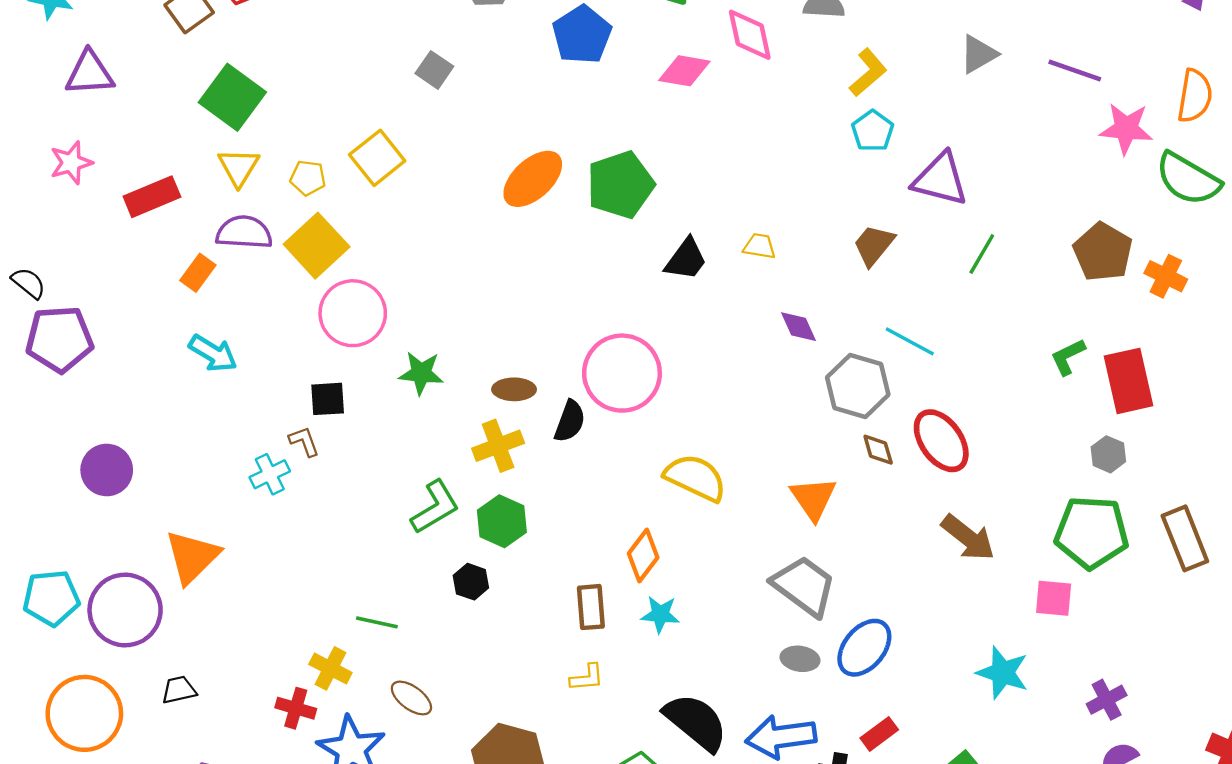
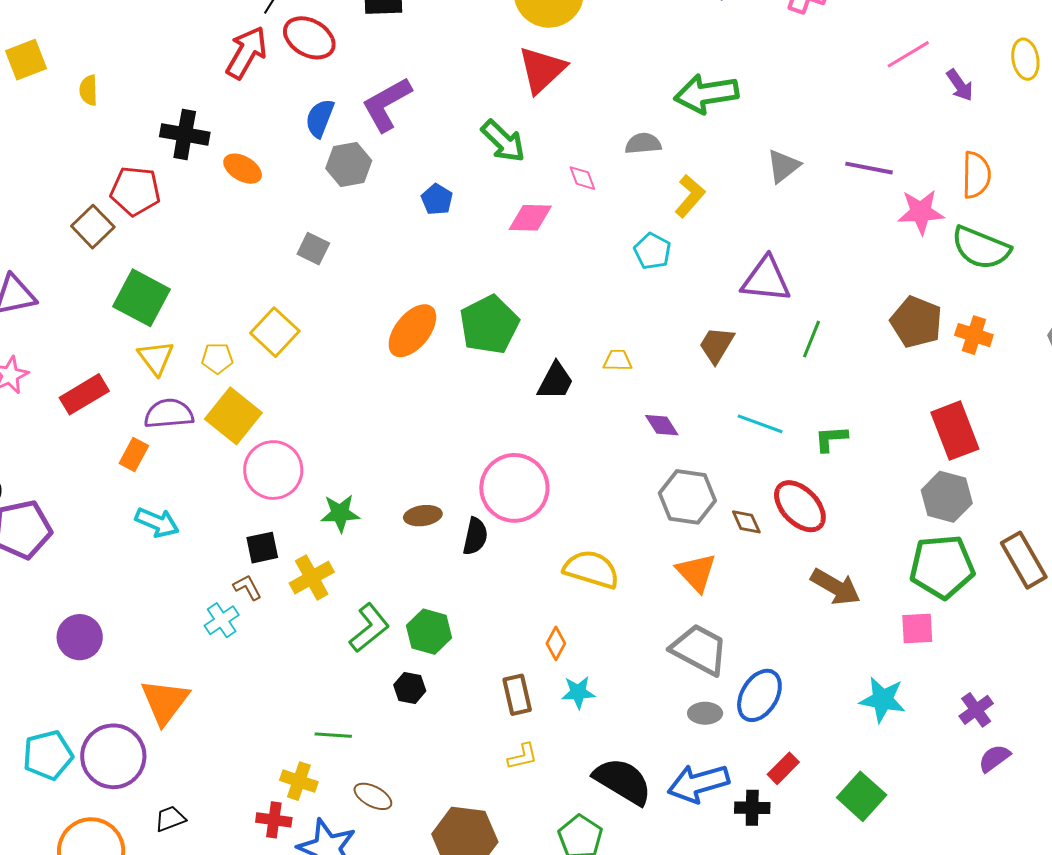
blue pentagon: (582, 35) -> (437, 199), size x0.6
pink diamond: (750, 35) -> (582, 178), size x0.6
cyan pentagon: (873, 131) -> (652, 251), moved
green L-shape: (1068, 357) -> (831, 439), moved, turned 30
gray hexagon: (858, 386) -> (687, 497), moved
yellow cross: (498, 446) -> (312, 578), moved
gray hexagon: (1108, 454) -> (947, 497), size x1.6
orange diamond: (643, 555) -> (556, 643), size x0.7

